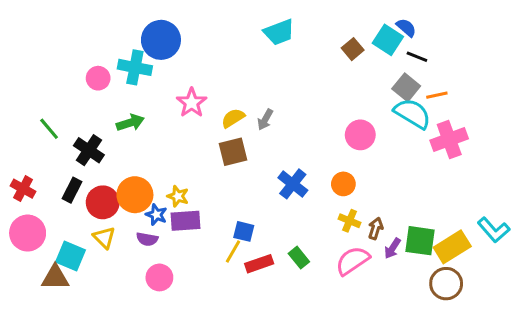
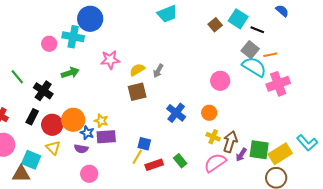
blue semicircle: (406, 28) -> (282, 11), moved
pink star: (192, 103) -> (110, 60), turned 30
brown arrow: (376, 228) -> (230, 142), size x1.5

